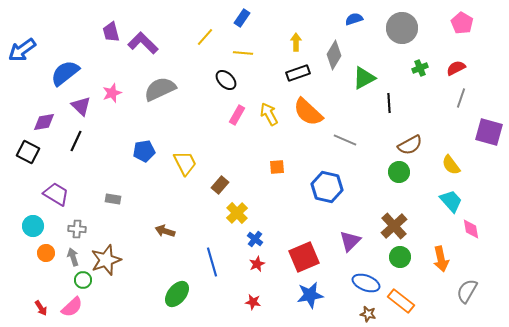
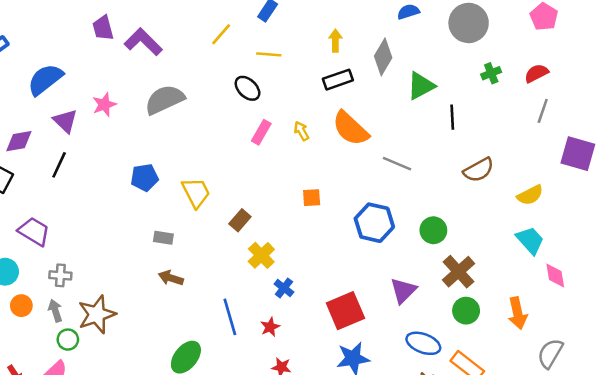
yellow arrow: (269, 114) -> (301, 131), size x0.7
yellow semicircle: (451, 165) -> (530, 195), turned -80
green circle: (399, 172) -> (433, 230), moved
gray rectangle: (113, 199) -> (163, 238), moved
red star: (257, 264) -> (270, 327), moved

